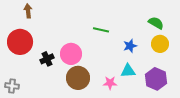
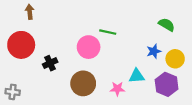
yellow circle: (160, 44) -> (175, 59), moved
blue star: (130, 46) -> (154, 51), moved
pink circle: (71, 54) -> (89, 47), moved

